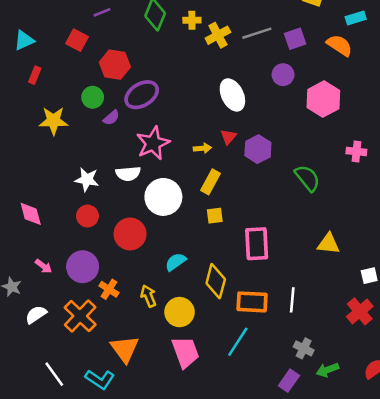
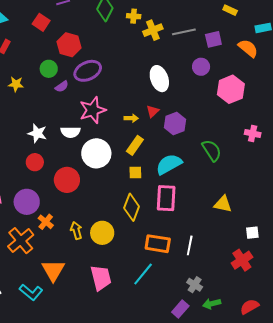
yellow star: (53, 121) -> (16, 84), size x0.7
cyan semicircle: (176, 262) -> (169, 164), moved, size x1.5
yellow diamond: (216, 281) -> (132, 207), moved
yellow circle: (179, 312) -> (102, 233), moved

